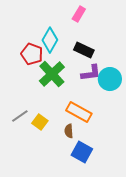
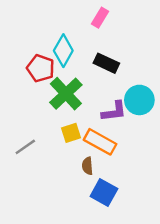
purple L-shape: (91, 73) -> (114, 111), moved
yellow square: (40, 122) -> (71, 133), moved, turned 35

